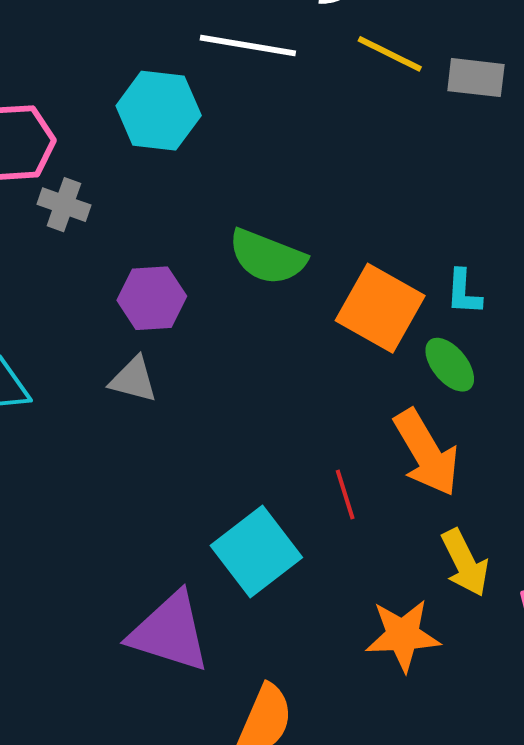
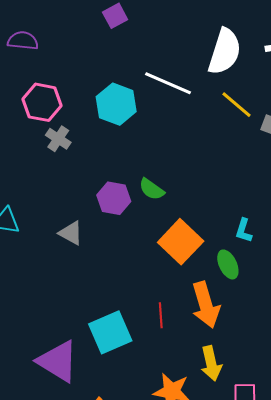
green semicircle: (267, 257) -> (152, 189), size x0.7
purple hexagon: (152, 298) -> (114, 198), moved
orange square: (380, 308) -> (181, 242), moved

